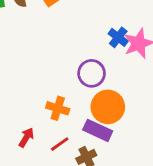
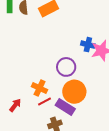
blue cross: (118, 37) -> (88, 45), turned -32
red line: (60, 144) -> (45, 101), moved

